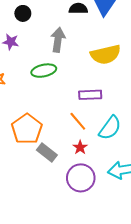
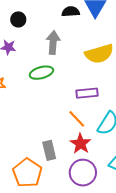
orange pentagon: (27, 129) -> (27, 173), moved
red star: (80, 147) -> (81, 144), size x1.5
gray rectangle: (47, 152) -> (49, 150), turned 42

